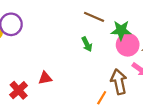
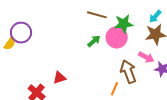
green arrow: (87, 44) -> (94, 41), turned -96
pink circle: (128, 45) -> (117, 37), moved

